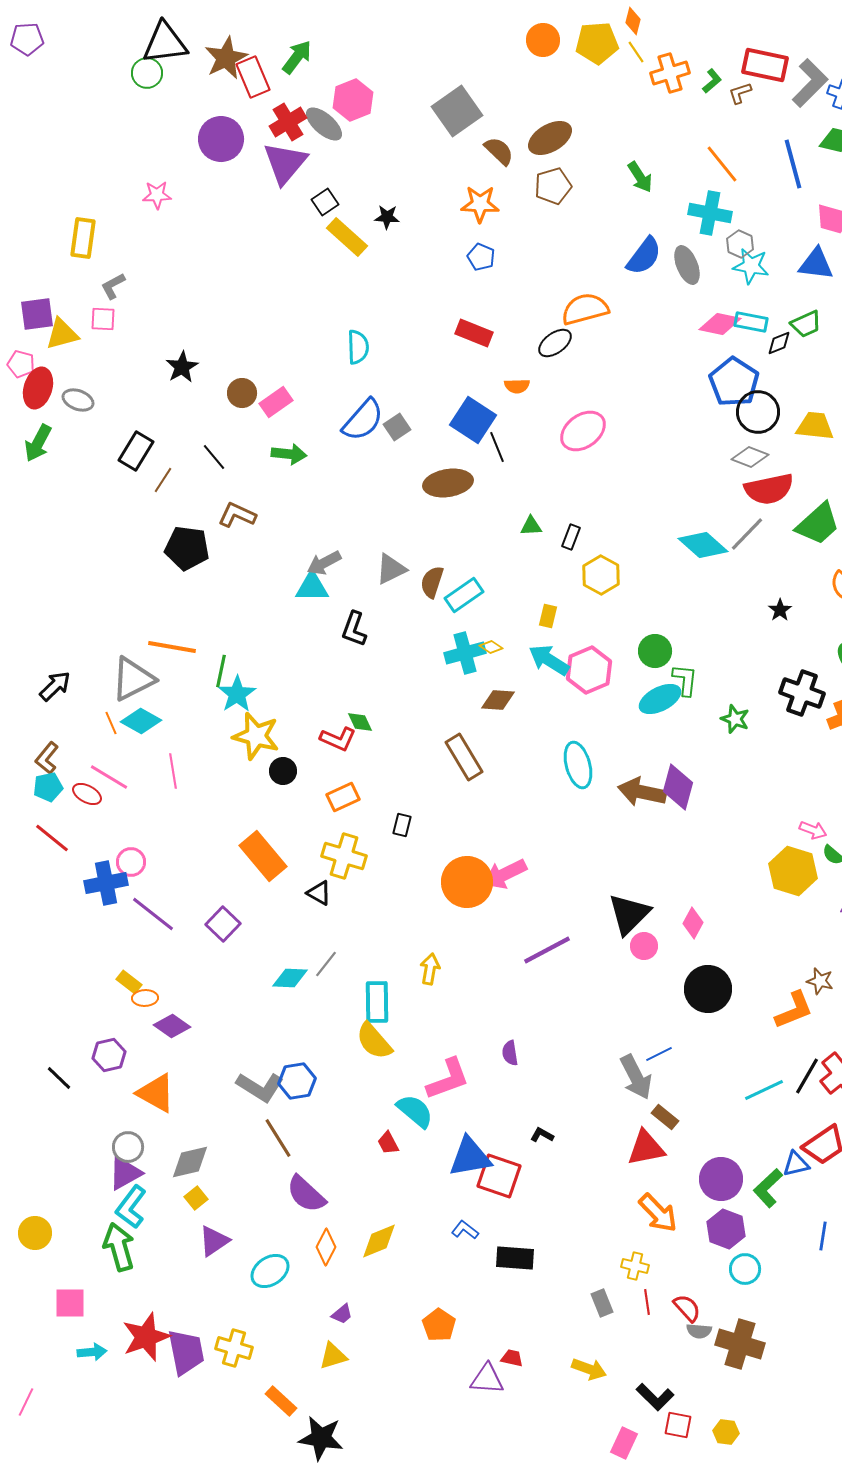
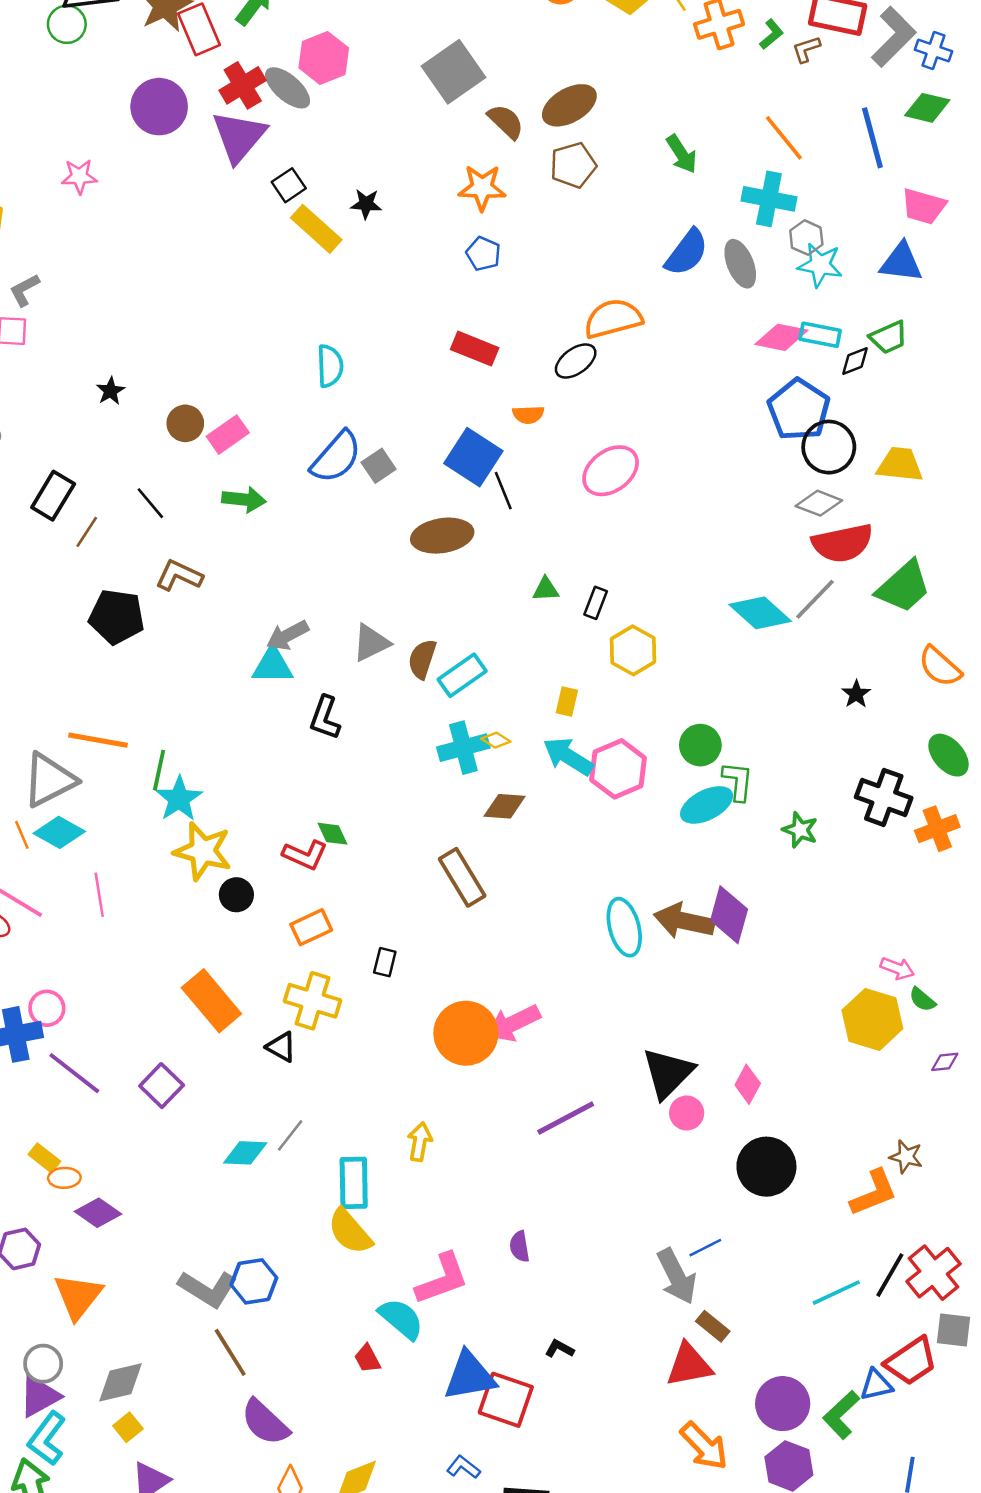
black star: (182, 367) -> (110, 391), size x0.7
cyan ellipse: (578, 765) -> (624, 927), moved
orange triangle: (156, 1093) -> (78, 1296), turned 39

